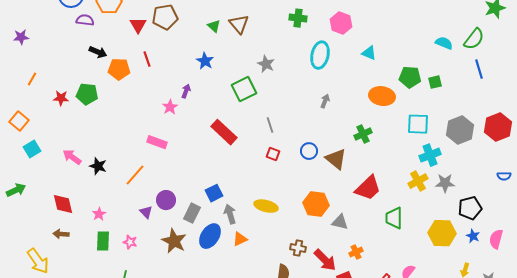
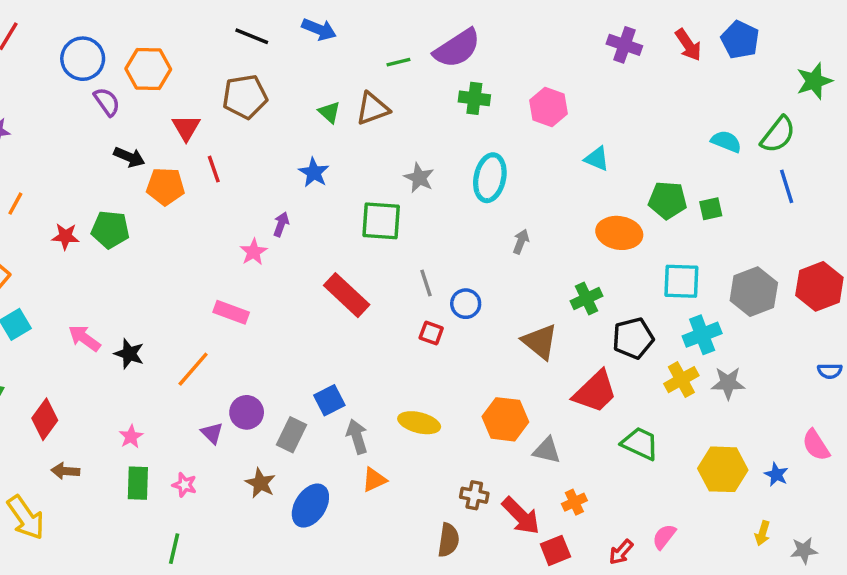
purple semicircle: (85, 20) -> (107, 102), turned 48
brown triangle: (239, 24) -> (373, 109), turned 50
red triangle: (138, 25) -> (186, 128), moved
cyan ellipse: (320, 55) -> (490, 178), moved
green square: (244, 89) -> (381, 221), turned 30
blue circle: (309, 151) -> (466, 304), moved
red diamond: (63, 204) -> (45, 419), moved, turned 50
black pentagon: (470, 208) -> (633, 338), moved
green trapezoid: (394, 218) -> (640, 443), turned 115
blue ellipse: (210, 236) -> (310, 506), moved
pink semicircle: (496, 239) -> (816, 445), moved, turned -48
brown star: (174, 241) -> (260, 483), size x0.7

